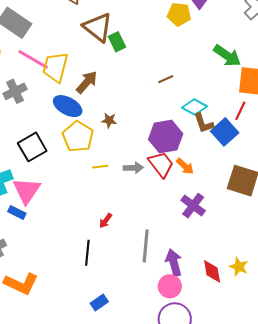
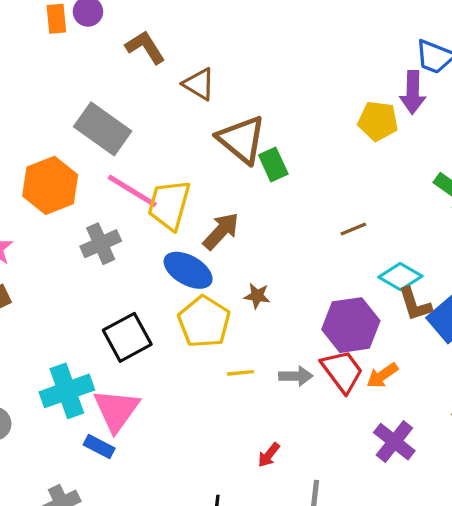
orange arrow: (185, 166) -> (382, 375), turned 102
red arrow: (106, 221) -> (269, 455), moved

